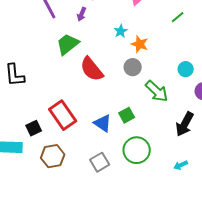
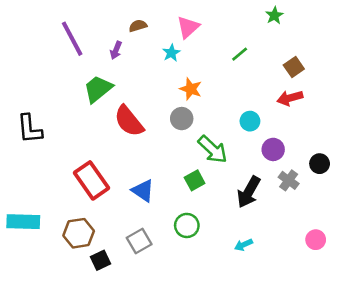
cyan star: (121, 31) -> (171, 53), moved
green square: (127, 115) -> (195, 180), moved
black square: (34, 128) -> (101, 260), moved
green circle: (137, 150) -> (187, 225), size x0.7

